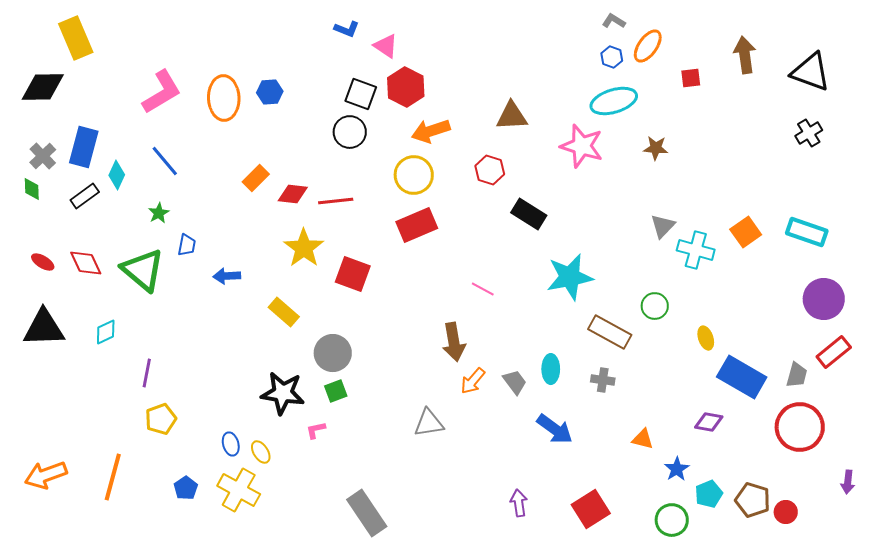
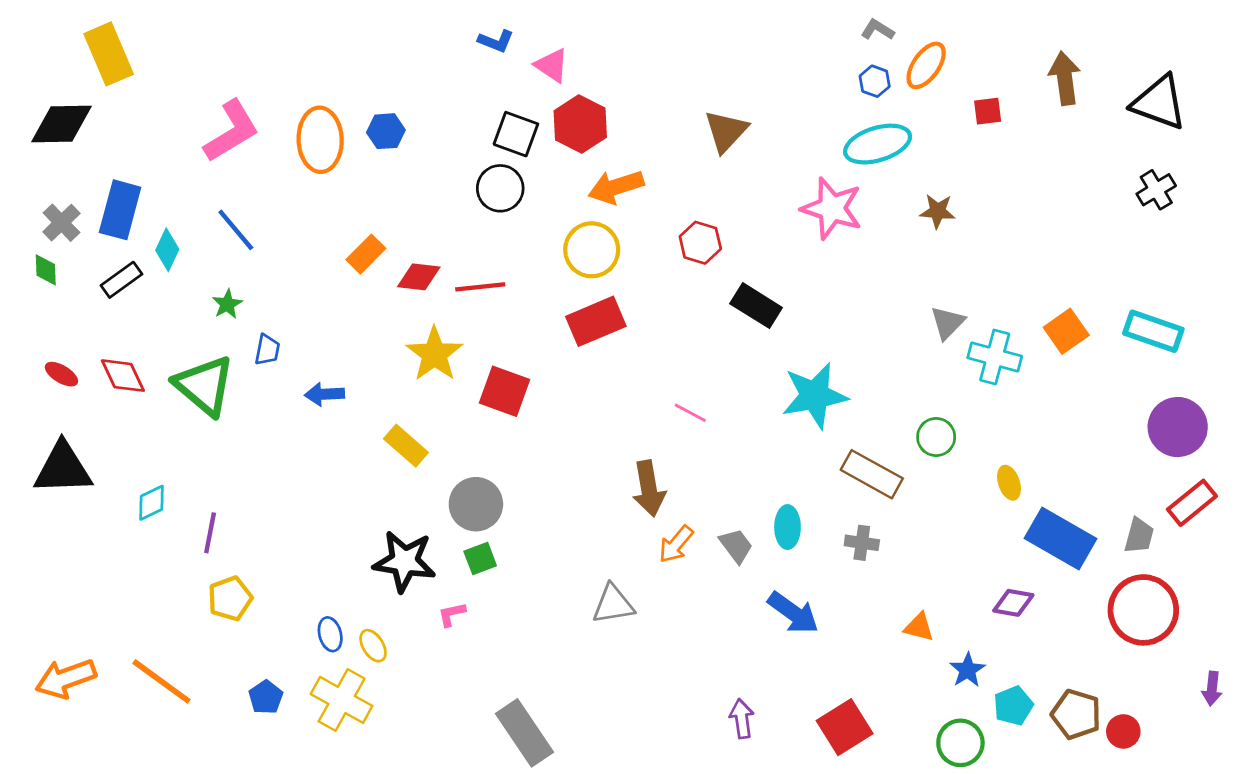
brown triangle: (512, 116) -> (726, 131), moved, turned -44
cyan diamond: (106, 332) -> (151, 503), moved
orange line: (113, 477) -> (161, 681), turned -69

